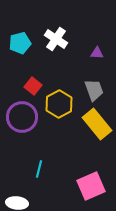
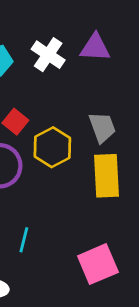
purple triangle: (97, 53) -> (95, 48), moved, size x1.6
yellow rectangle: (97, 124) -> (106, 176), turned 36

